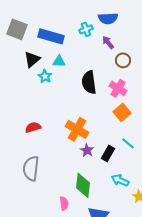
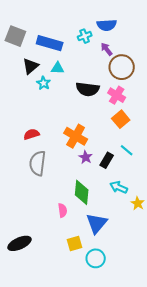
brown circle: (123, 60) -> (122, 67), size x1.6
black semicircle: (89, 82) -> (88, 89), turned -75
gray semicircle: (31, 168) -> (38, 163), moved

